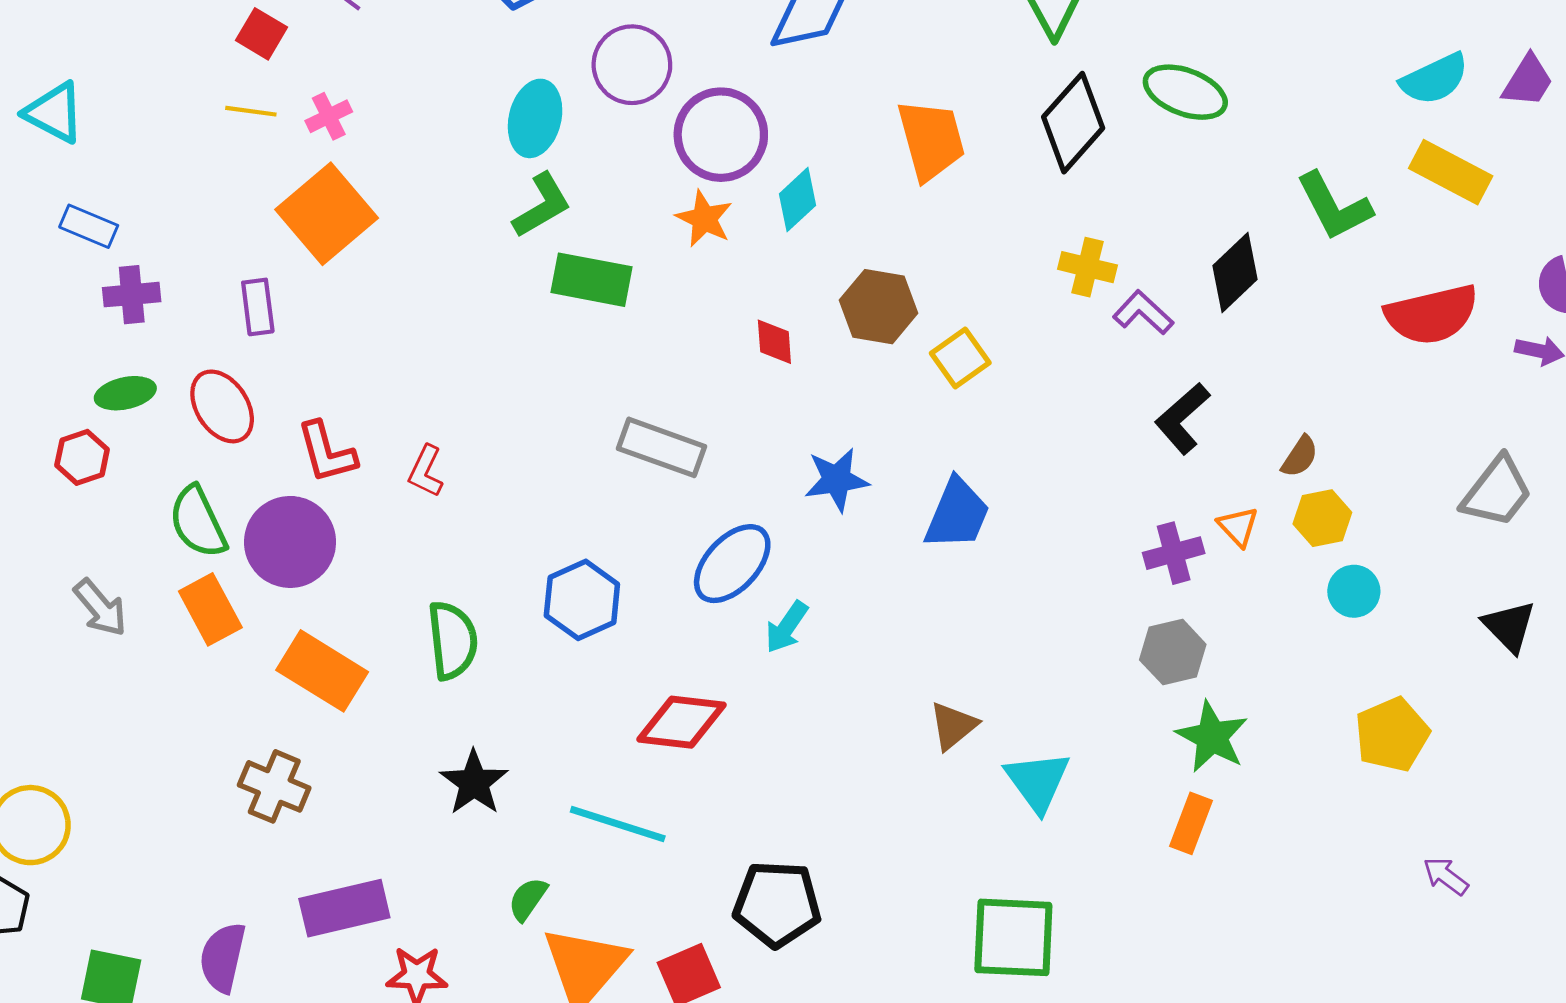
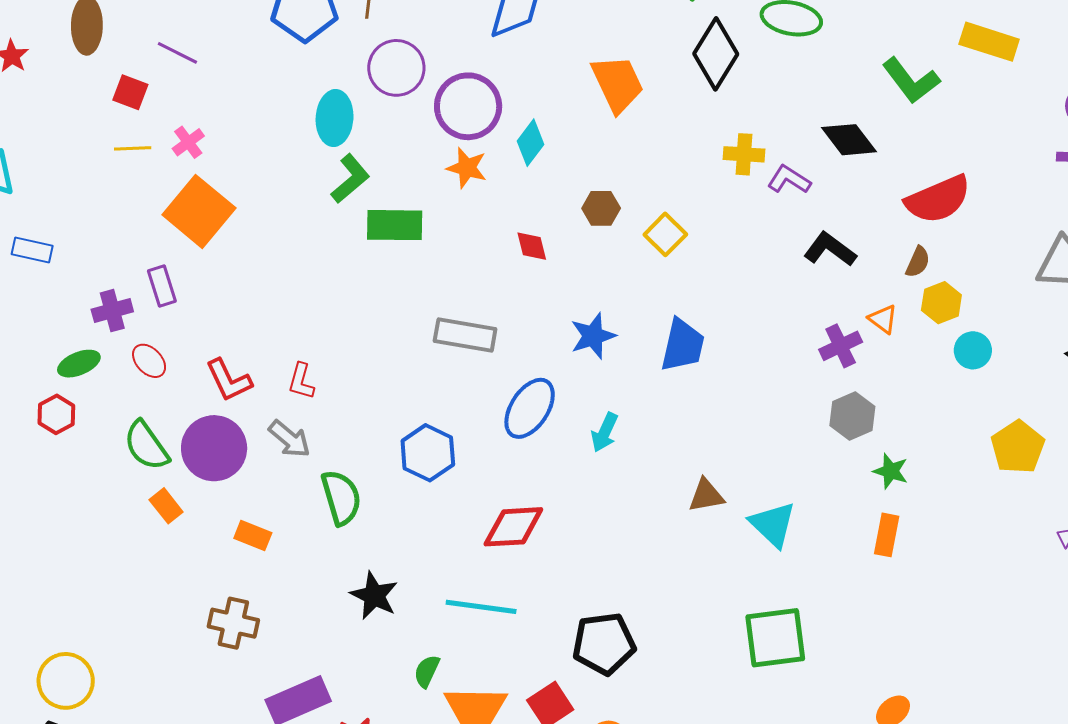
black diamond: (1235, 272) -> (849, 140), turned -74
purple cross: (132, 295) -> (112, 311), moved
brown hexagon: (879, 307) -> (601, 208), size x0.7
red semicircle: (1432, 315) -> (938, 199), moved
red ellipse: (222, 406) -> (149, 361), size x0.7
black L-shape: (1182, 418) -> (830, 249), turned 88
gray arrow: (100, 608) -> (289, 439), moved
orange rectangle: (210, 609) -> (166, 506), size x0.7
cyan arrow: (787, 627) -> (605, 432), moved
orange rectangle: (322, 671) -> (253, 535), size x0.6
brown triangle: (953, 726) -> (706, 496), turned 39
green star: (1212, 737) -> (891, 471), size x0.7

